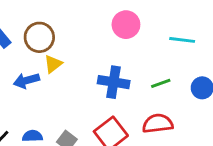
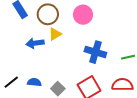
pink circle: (126, 25) -> (83, 15), moved

